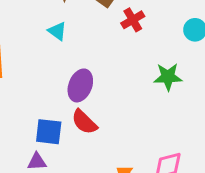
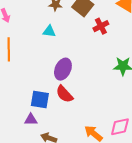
cyan triangle: (57, 31) -> (49, 31), turned -32

